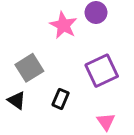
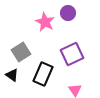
black rectangle: (61, 99) -> (43, 74), size x1.6

